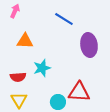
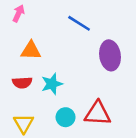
red semicircle: (18, 77) -> (22, 83), moved
cyan circle: (58, 102) -> (66, 117), moved

